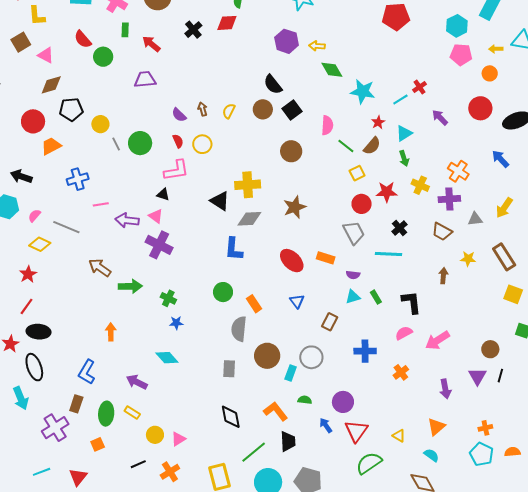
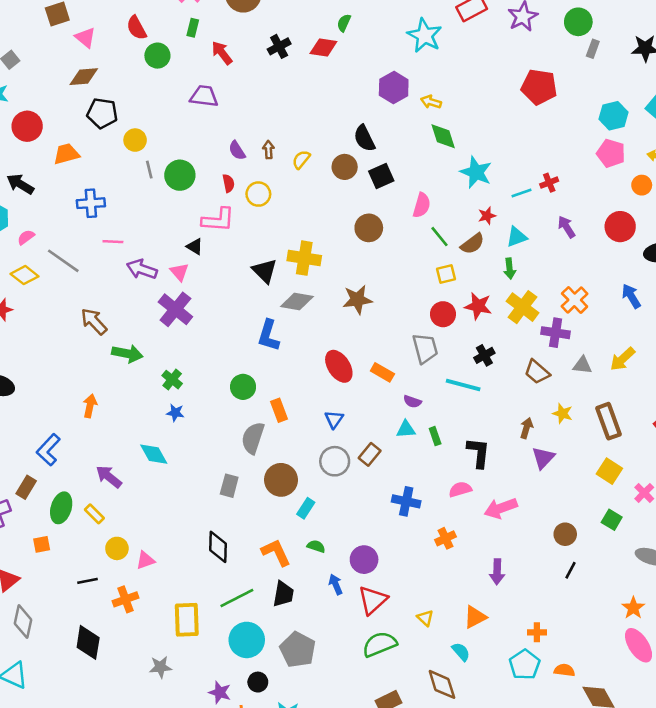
red circle: (33, 121) -> (27, 126), moved
yellow cross: (420, 185) -> (523, 307), size x1.4
gray circle: (311, 357) -> (335, 461), moved
purple triangle: (477, 376) -> (543, 458), moved

